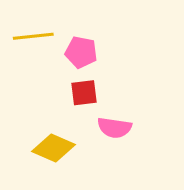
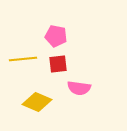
yellow line: (33, 36) -> (23, 59), moved

